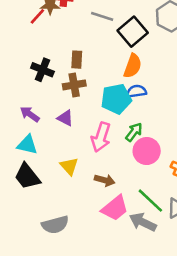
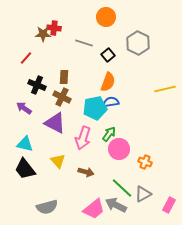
red line: (37, 16) -> (26, 58), moved
black square: (133, 32) -> (108, 55), size x0.6
brown cross: (74, 85) -> (62, 97), turned 36
purple arrow: (30, 114) -> (24, 108), moved
purple triangle: (65, 118) -> (55, 123), size x1.6
pink trapezoid: (115, 208) -> (94, 209), moved

